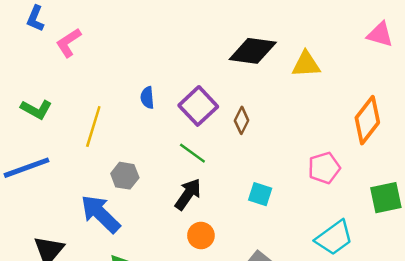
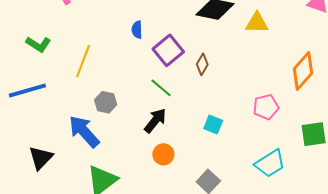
blue semicircle: (147, 98) -> (137, 30), moved

